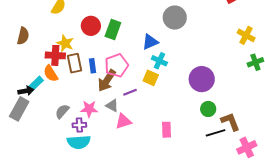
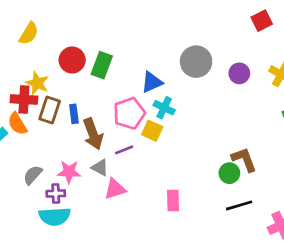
gray circle: (175, 18) -> (196, 62), moved
brown rectangle: (74, 63) -> (50, 110), turned 30
pink pentagon: (116, 65) -> (129, 113), moved
purple circle: (202, 79) -> (239, 73), moved, size x0.6
brown arrow: (107, 81) -> (93, 134), turned -55
brown L-shape: (230, 122) -> (244, 160), moved

